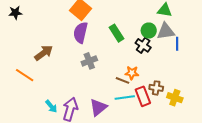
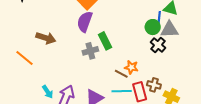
green rectangle: (117, 33) -> (105, 41), moved
blue line: (177, 44) -> (159, 18), moved
black cross: (143, 45) -> (158, 45), moved
brown arrow: (44, 53) -> (46, 38), turned 48

